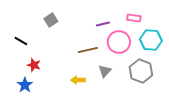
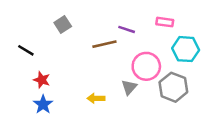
purple line: (103, 24) -> (127, 29), turned 32
pink circle: (119, 42) -> (146, 66), moved
brown line: (88, 50) -> (104, 44), moved
blue star: (25, 85) -> (43, 104), moved

